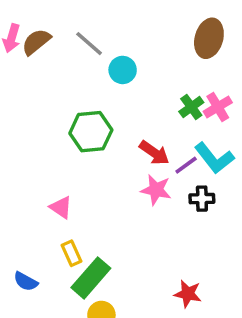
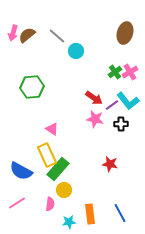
green hexagon: (91, 132) -> (32, 87), moved
pink triangle: (61, 207) -> (52, 129), moved
yellow rectangle: (71, 253) -> (47, 155), size x1.6
blue semicircle: (26, 281) -> (21, 171), size x1.6
red star: (188, 294) -> (110, 164), moved

